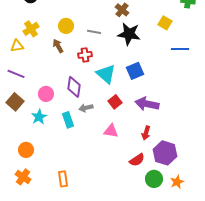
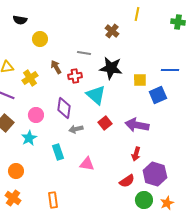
yellow square: (165, 23) -> (140, 80), moved, turned -32
yellow circle: (66, 26) -> (40, 39), moved
yellow cross: (31, 29) -> (30, 78), moved
black star: (129, 34) -> (111, 68), moved
brown arrow: (58, 46) -> (56, 67), moved
blue square: (135, 71) -> (158, 95), moved
cyan rectangle: (68, 120) -> (58, 152), moved
pink triangle: (111, 131) -> (87, 164), moved

